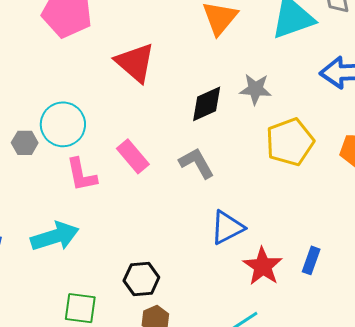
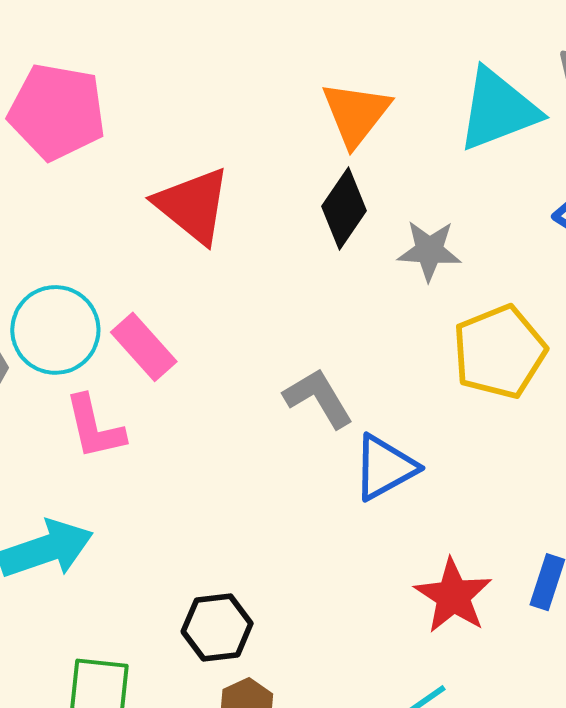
black diamond: (207, 104) -> (344, 208), moved, turned -30
pink rectangle: (133, 156) -> (144, 347), moved
blue triangle: (227, 227) -> (385, 467), moved

